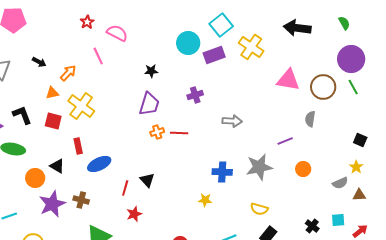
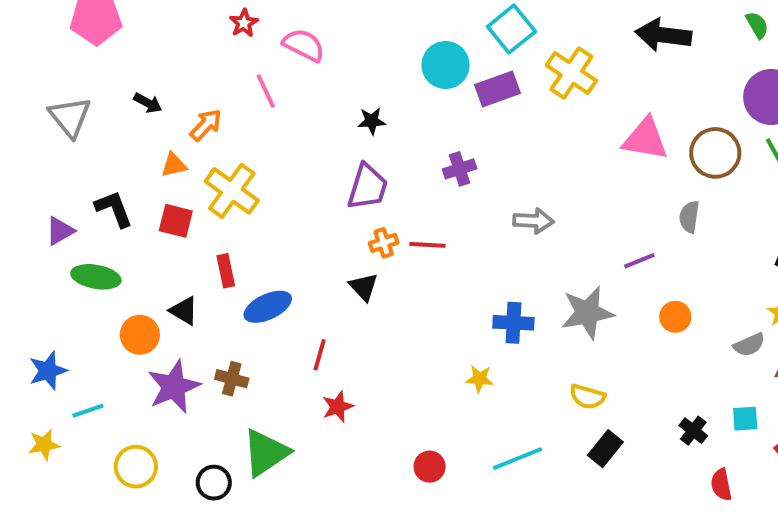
black triangle: (147, 180) -> (364, 287), moved

